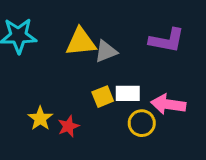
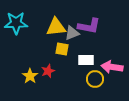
purple L-shape: (167, 40) -> (89, 26), moved
yellow square: (103, 97) -> (62, 49), moved, turned 32
red star: (68, 126) -> (48, 71), moved

